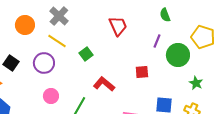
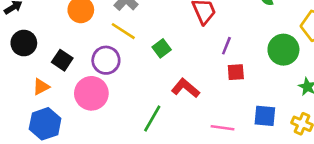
purple line: (157, 41) -> (226, 46), moved
pink circle: (51, 96) -> (91, 93), moved, size x1.6

